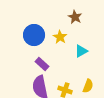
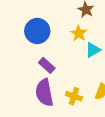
yellow star: (60, 37) -> (79, 33), moved

